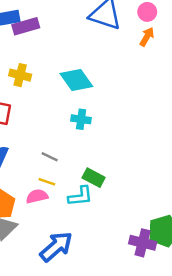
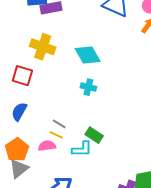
yellow cross: (20, 75) -> (43, 47), size x1.4
gray line: (50, 157) -> (59, 124), moved

